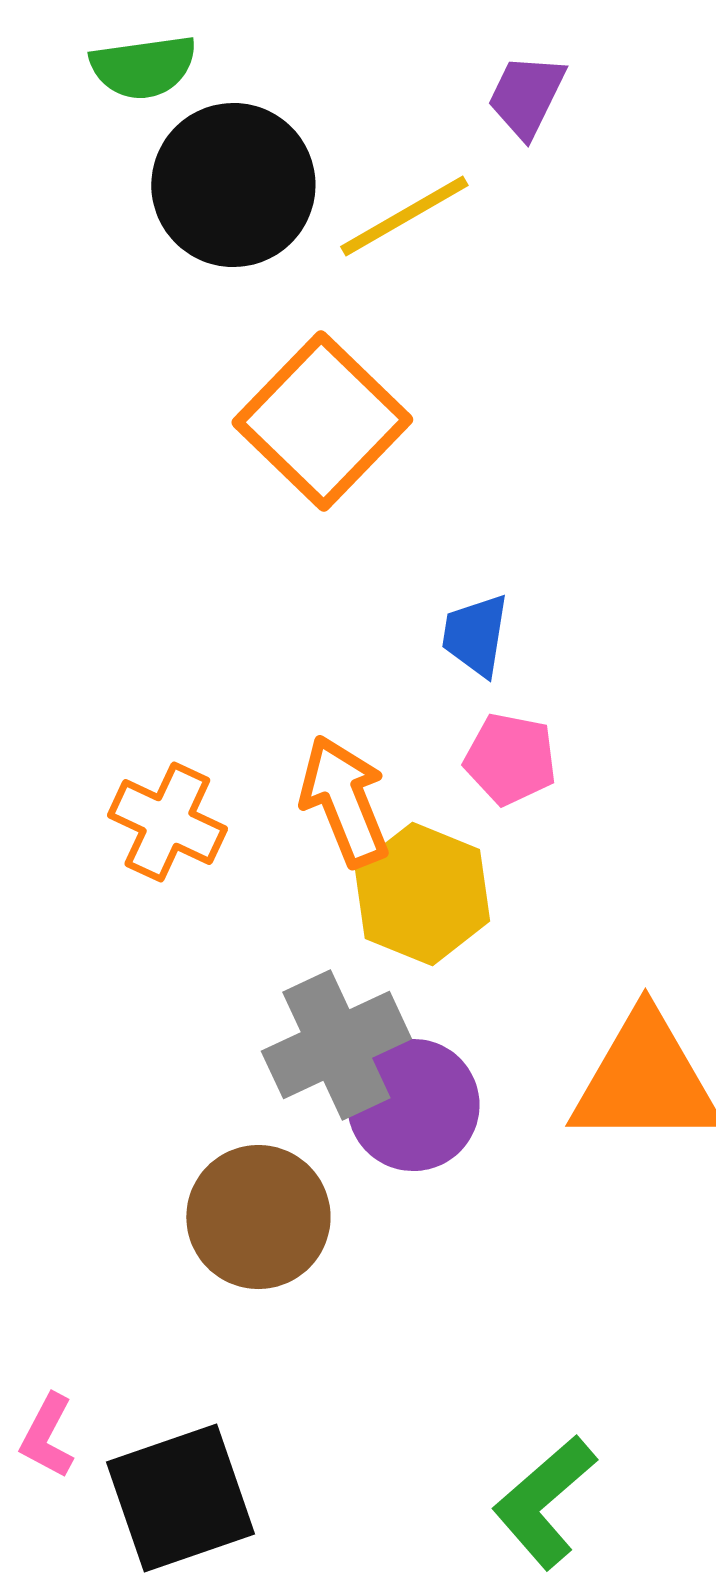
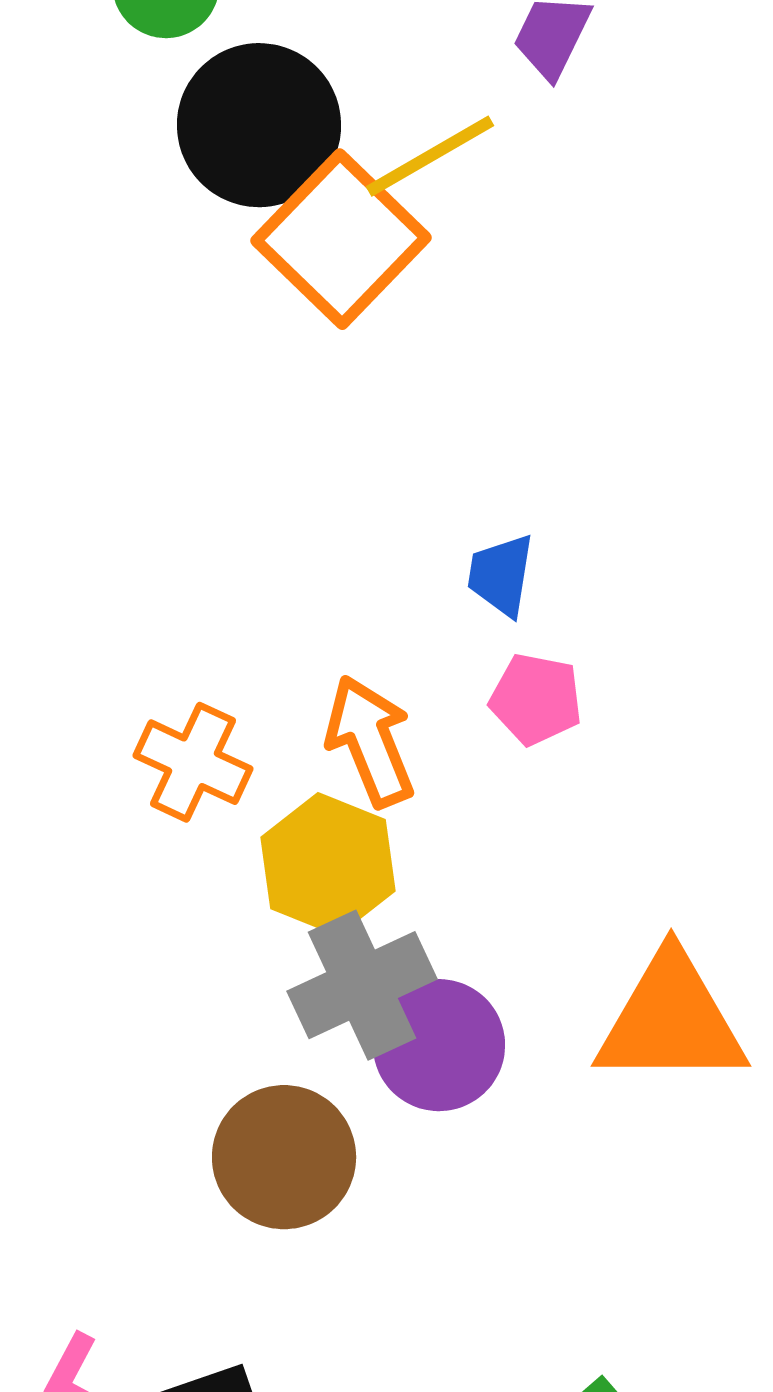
orange square: (322, 421) -> (341, 239), moved
yellow hexagon: (422, 894) -> (328, 864), moved

